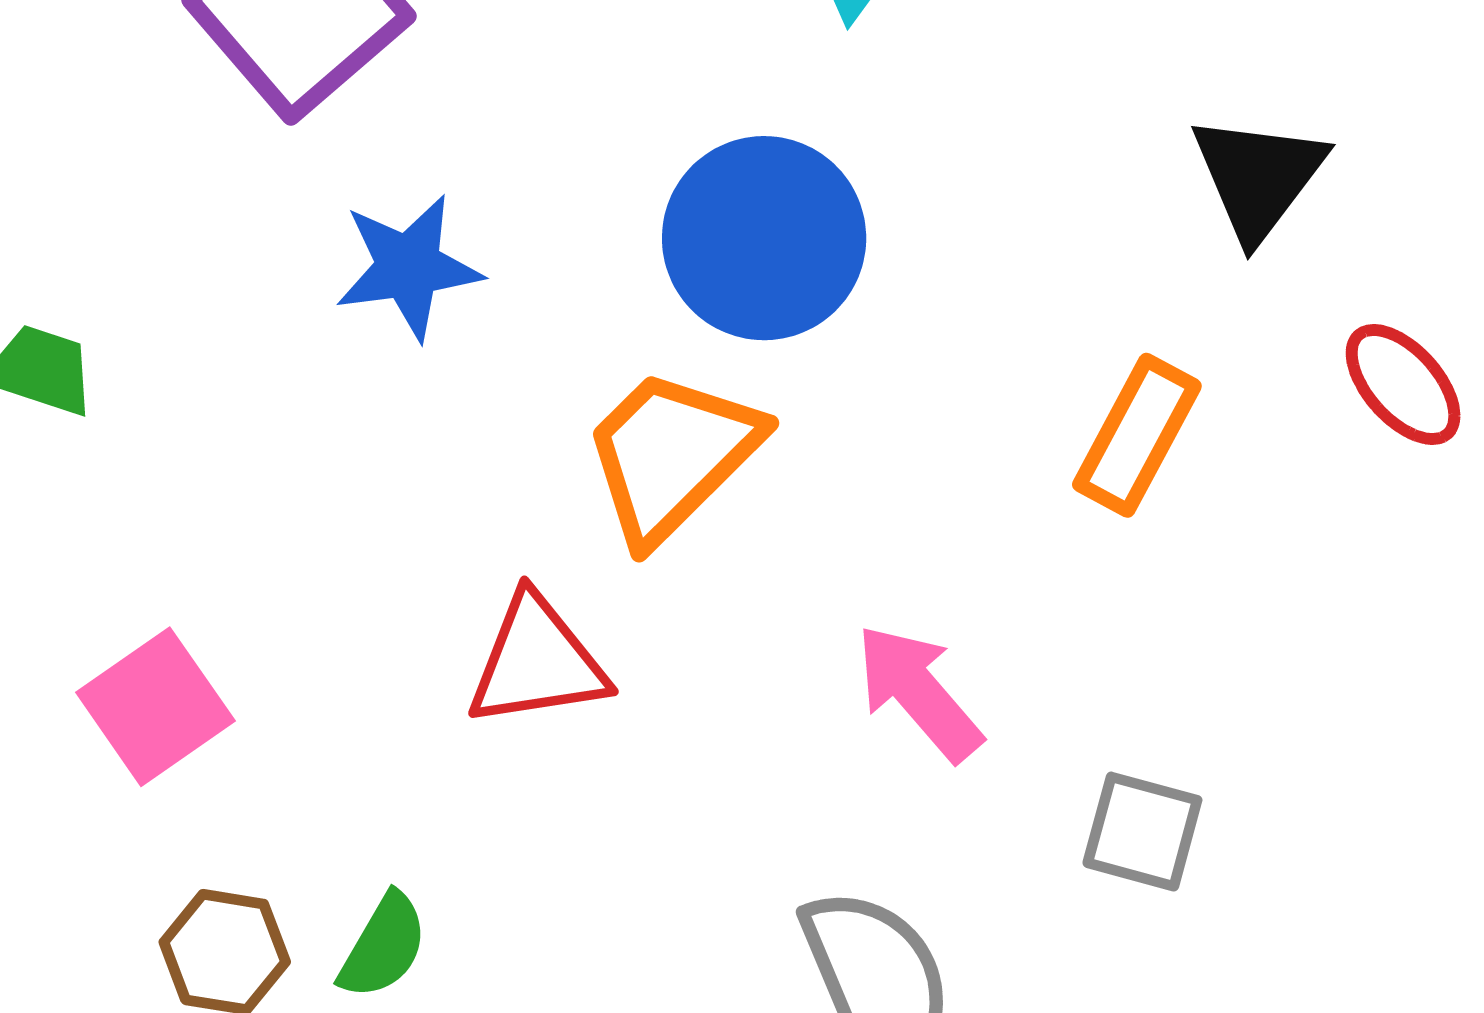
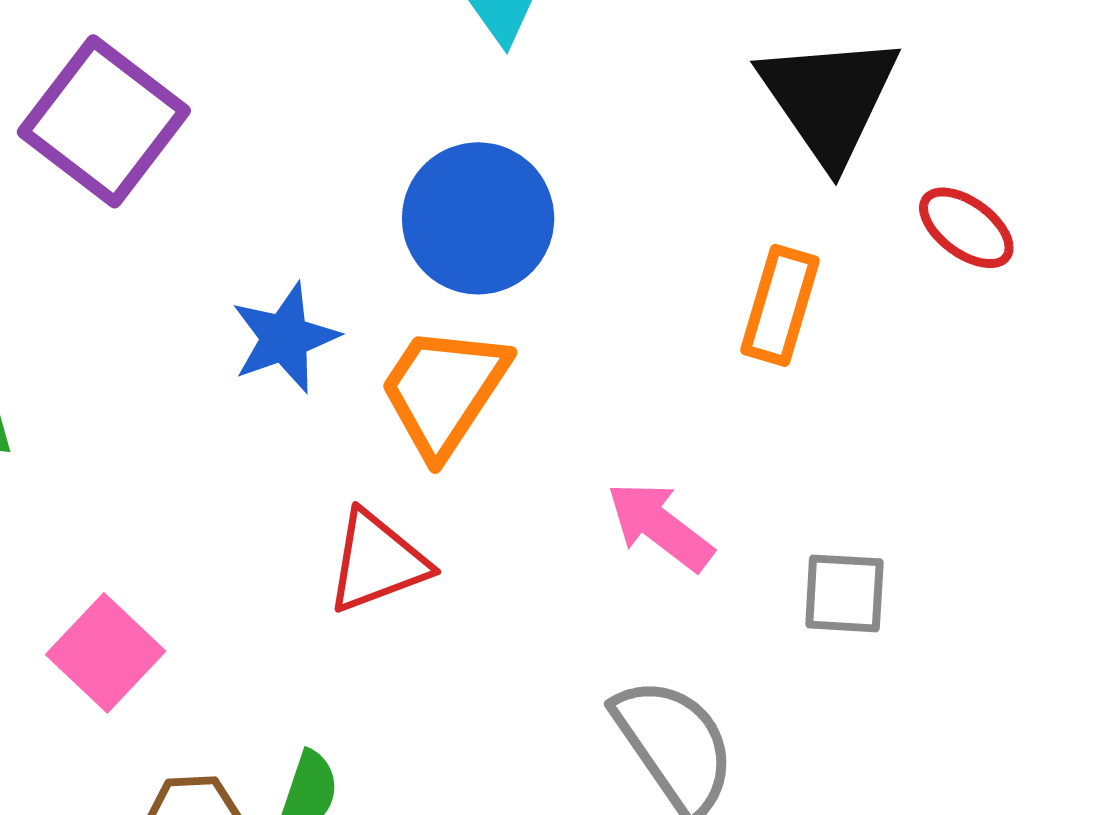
black triangle: (1258, 177) -> (829, 99), size x1.4
blue star: (408, 267) -> (285, 338), moved

